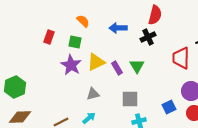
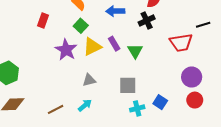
green square: (75, 42) -> (81, 26), moved, turned 32
red trapezoid: (181, 58) -> (181, 42), turned -100
purple rectangle: (117, 68) -> (114, 44), moved
blue square: (169, 107) -> (160, 102), moved, turned -32

